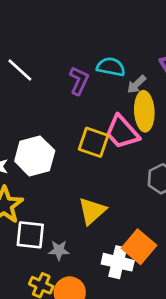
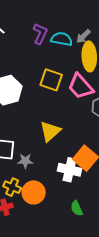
cyan semicircle: (111, 67) -> (62, 39), moved
pink trapezoid: (122, 132) -> (81, 86), moved

